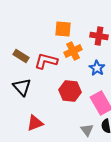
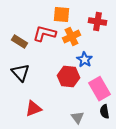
red L-shape: (46, 61) -> (45, 34), moved
blue star: (97, 68) -> (85, 60), moved
gray triangle: (87, 130) -> (78, 118), moved

